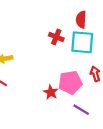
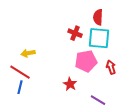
pink pentagon: (70, 82) -> (86, 61), moved

